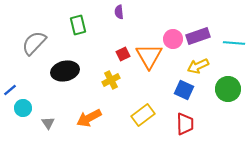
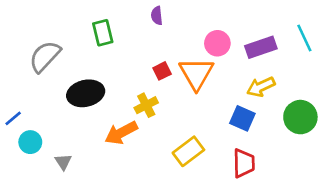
pink circle: (173, 39) -> (217, 43), moved
cyan line: (234, 43) -> (304, 38), moved, turned 60
orange arrow: (89, 118) -> (121, 133), moved

